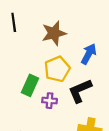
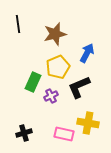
purple cross: (50, 101) -> (51, 96), turned -32

